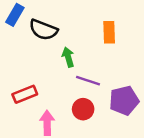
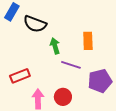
orange rectangle: (109, 32) -> (88, 41), moved
red circle: (83, 109) -> (63, 97), moved

